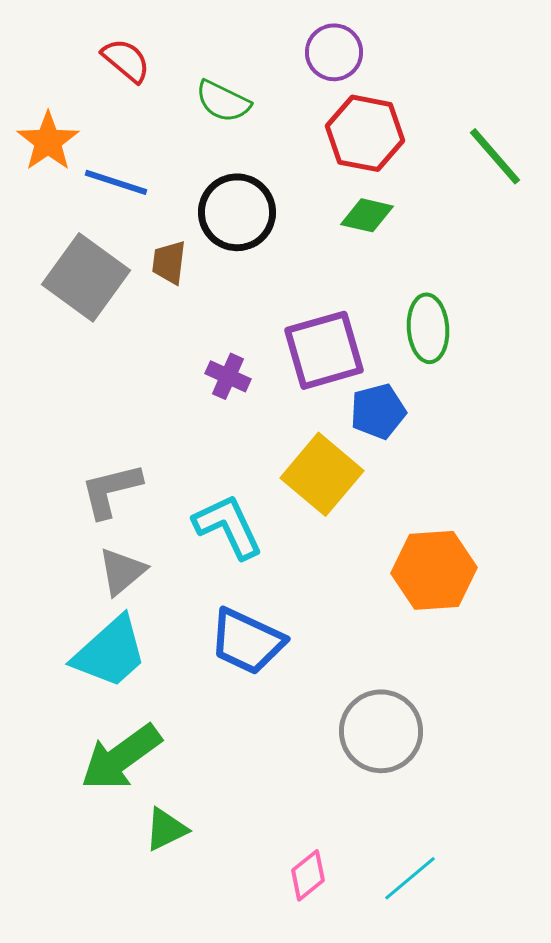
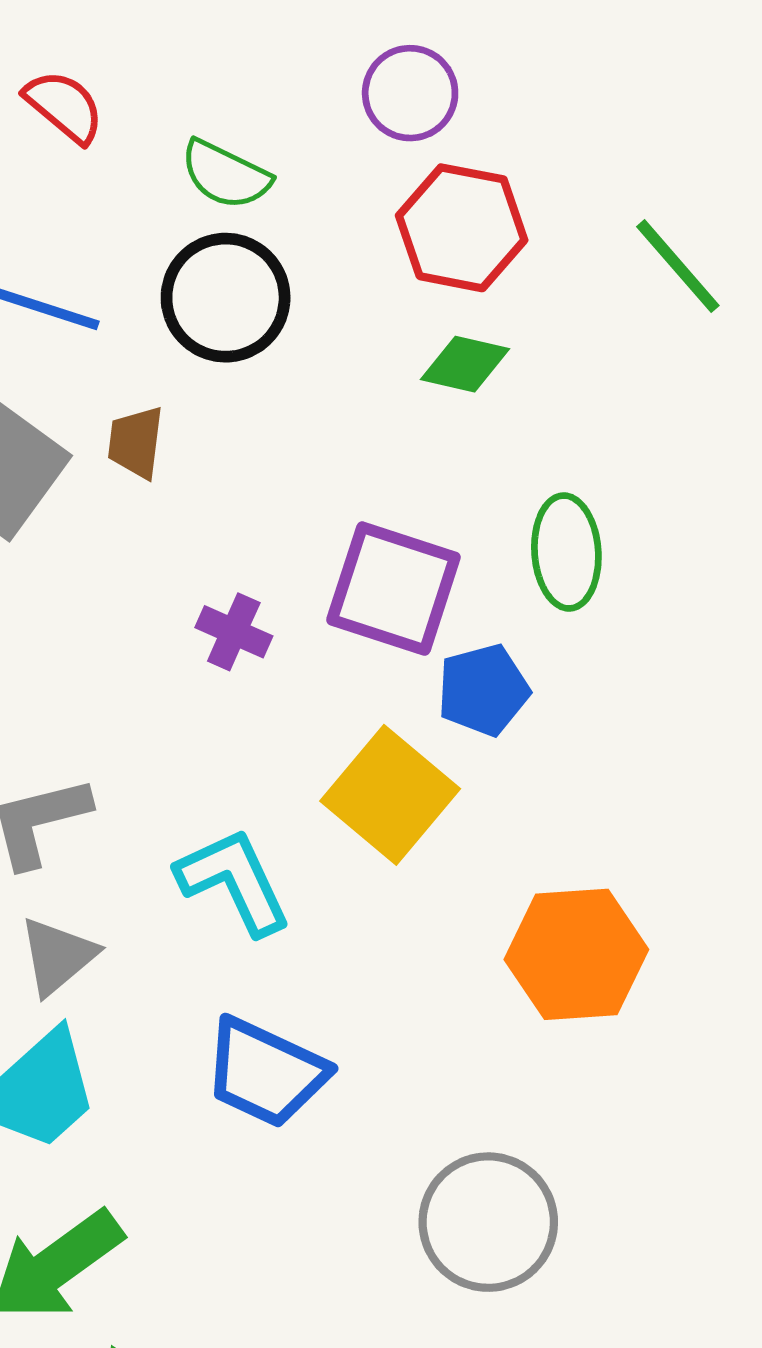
black circle: (237, 212) -> (226, 298), moved
purple square: (324, 350) -> (393, 589), turned 34

